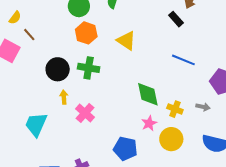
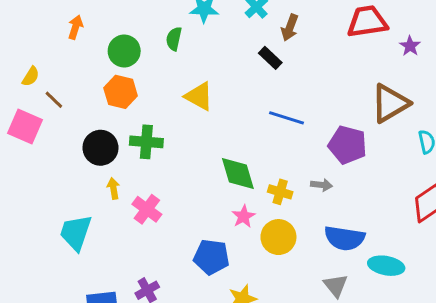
orange hexagon: (86, 33) -> (121, 92), moved

